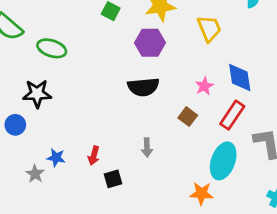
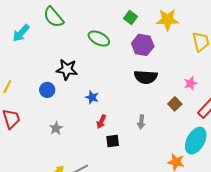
purple hexagon: (150, 43) -> (143, 45), moved
green ellipse: (52, 48) -> (99, 38), moved
blue star: (56, 158) -> (92, 97), moved

